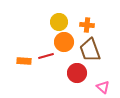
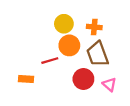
orange rectangle: (24, 61) -> (26, 79), moved
pink triangle: (103, 87) -> (109, 84), moved

